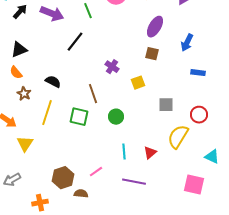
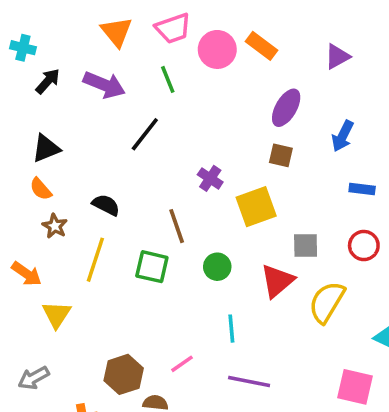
yellow square: (138, 83) -> (256, 207), size x1.6
red circle: (199, 115) -> (364, 246), moved
red triangle: (150, 153) -> (277, 281), moved, size x1.5

